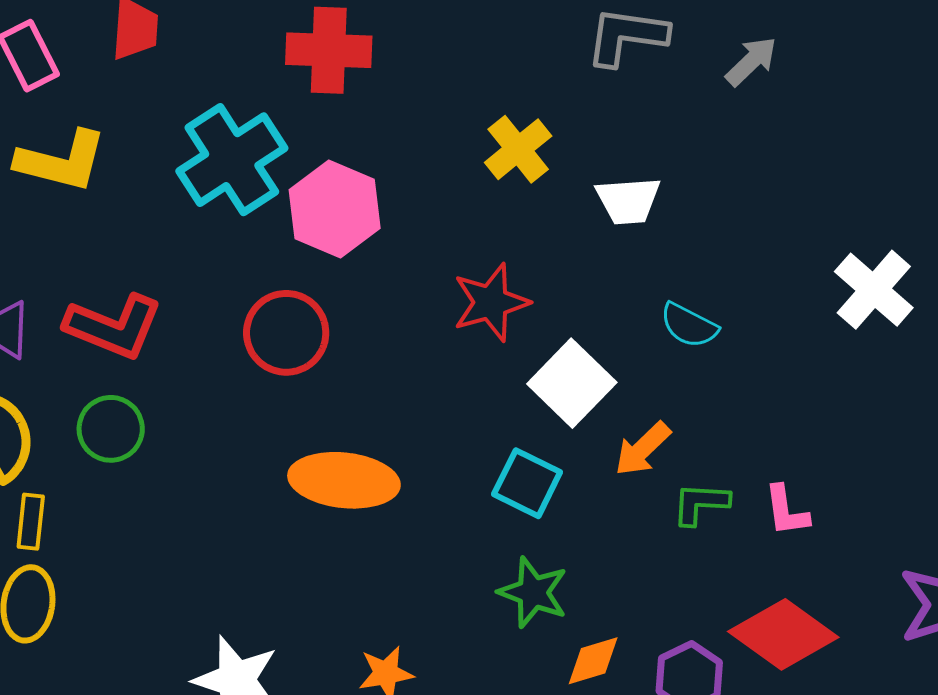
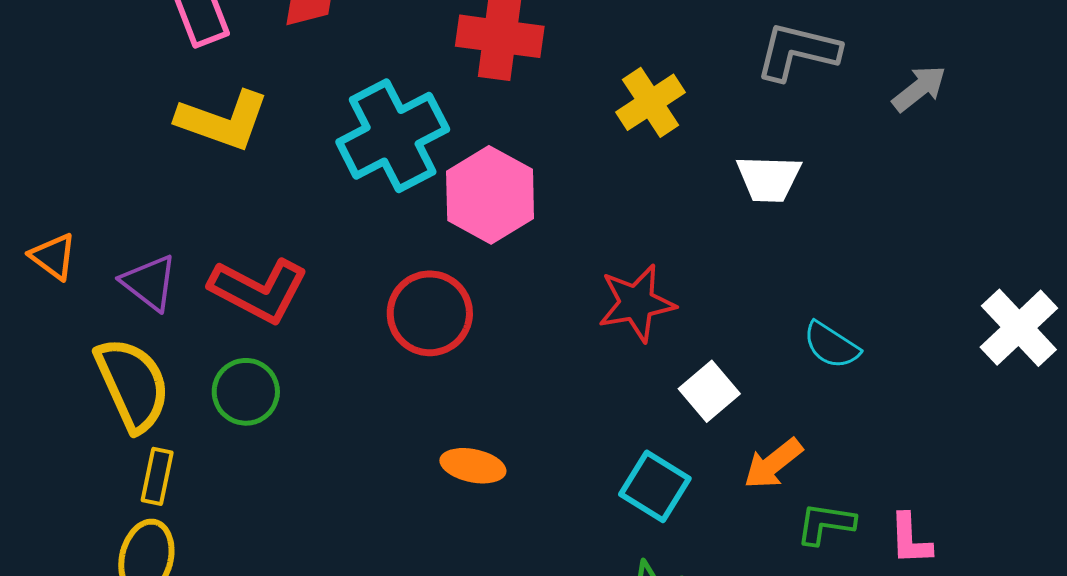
yellow cross: (518, 149) -> (651, 102), moved
white trapezoid: (628, 201) -> (769, 179), moved
white square: (572, 383) -> (709, 391), size x0.7
orange ellipse: (344, 480) -> (473, 466), size x0.6

